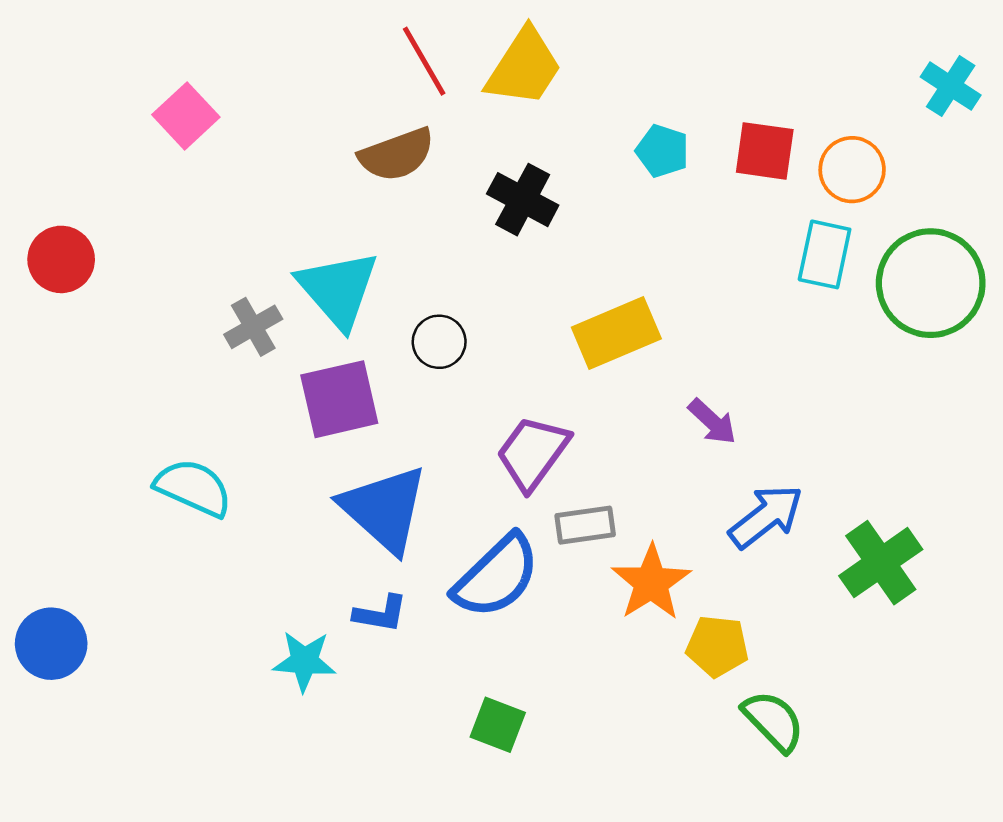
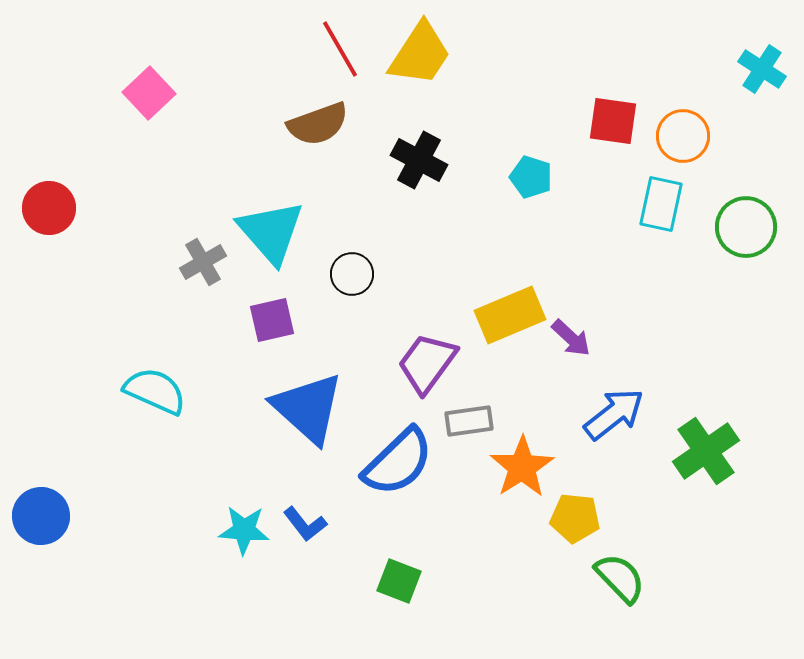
cyan pentagon: (662, 151) -> (531, 177), moved
green circle: (931, 283) -> (746, 227), size x0.7
yellow rectangle: (616, 333) -> (510, 315), moved
purple square: (339, 399) -> (272, 320), size x0.7
blue L-shape: (380, 614) -> (305, 524), moved, turned 42

